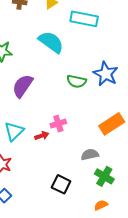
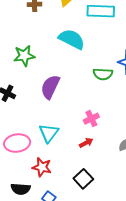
red arrow: (42, 136) -> (86, 143), moved
black square: (61, 184) -> (83, 179), moved, turned 30

